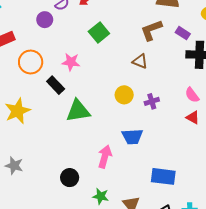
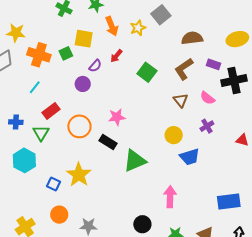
green square: (99, 32) -> (147, 72), moved
brown triangle: (140, 61) -> (181, 100), turned 42
pink semicircle: (192, 95) -> (207, 98), moved
purple cross: (152, 101) -> (207, 126), moved
blue trapezoid: (132, 137) -> (190, 157), moved

